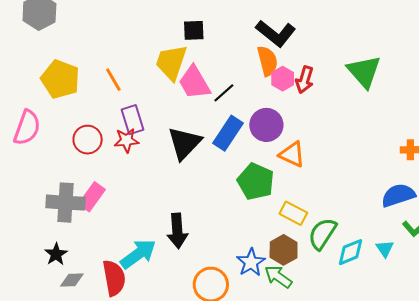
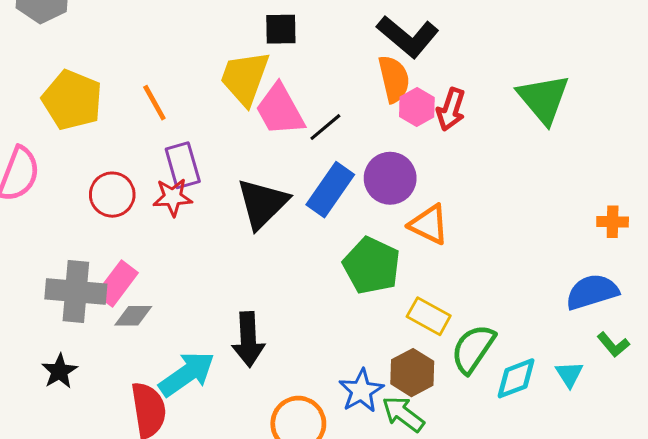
gray diamond: (72, 280) -> (133, 316), moved

